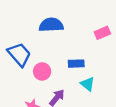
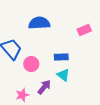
cyan triangle: (88, 84) -> (63, 75), moved

